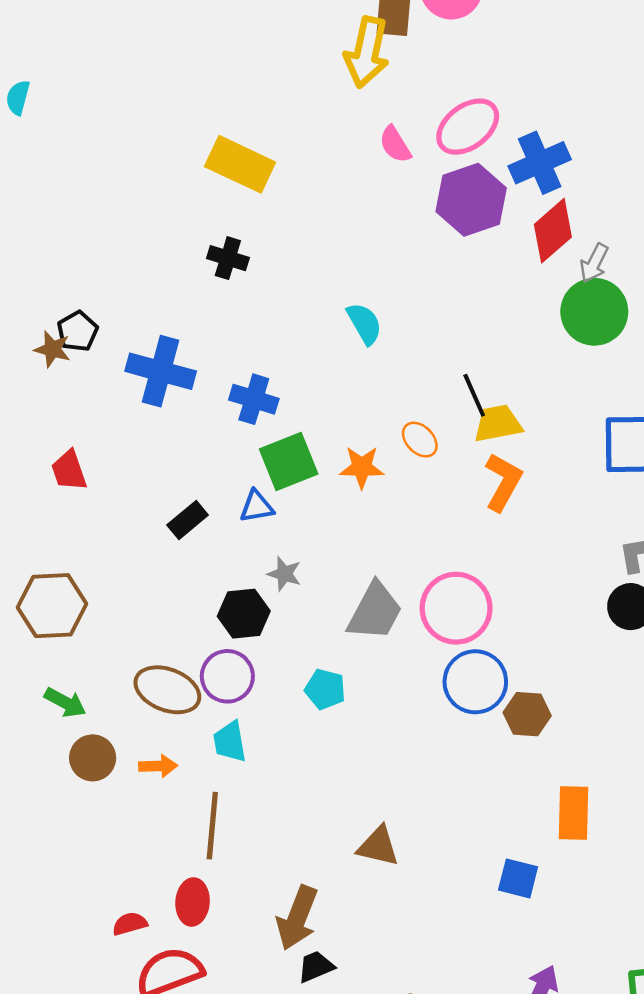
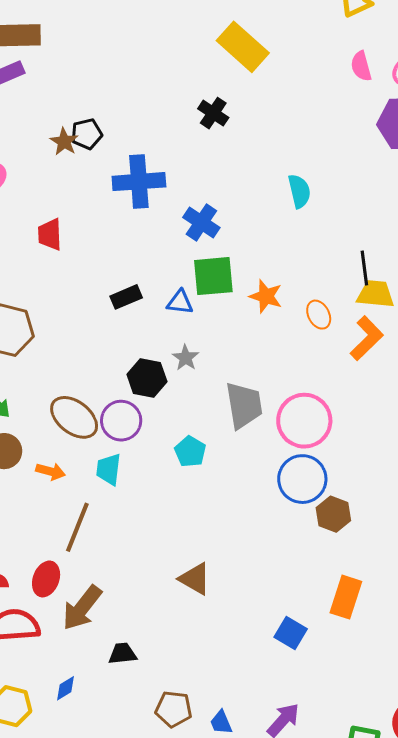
blue cross: (161, 371) -> (139, 182), turned -36
orange ellipse: (420, 440) -> (319, 315), moved
gray trapezoid: (375, 611) -> (244, 405), turned -54
brown arrow: (297, 918) -> (82, 608), moved

